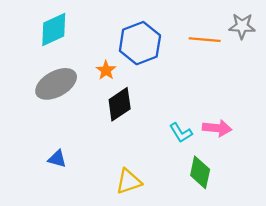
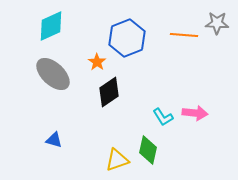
gray ellipse: (56, 84) -> (53, 74), turned 72
green diamond: (200, 172) -> (148, 150), moved

